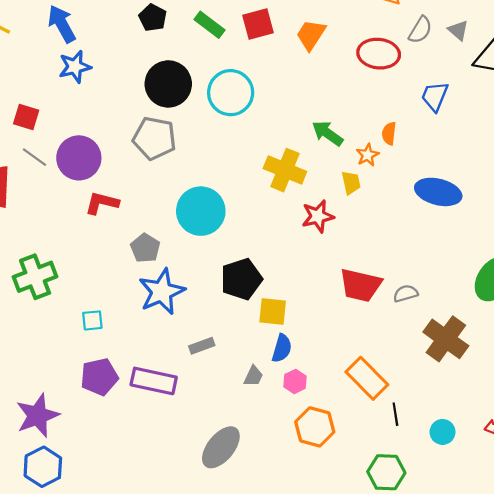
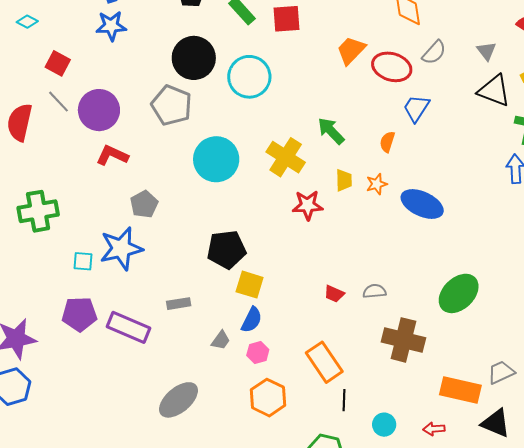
gray triangle: (458, 30) -> (486, 51), moved
orange trapezoid: (311, 35) -> (351, 50), moved
blue trapezoid: (435, 96) -> (416, 108), moved
orange star: (368, 155) -> (377, 184), moved
cyan circle: (201, 211) -> (216, 159), moved
red trapezoid: (360, 285) -> (334, 294), moved, size x0.5
blue star: (162, 292) -> (121, 248), moved
brown cross: (446, 339) -> (403, 340), turned -33

